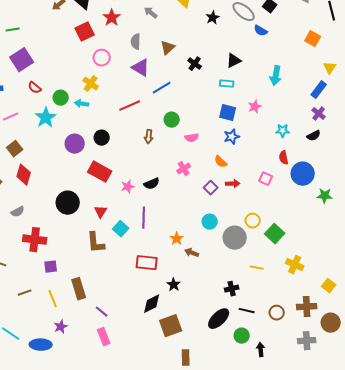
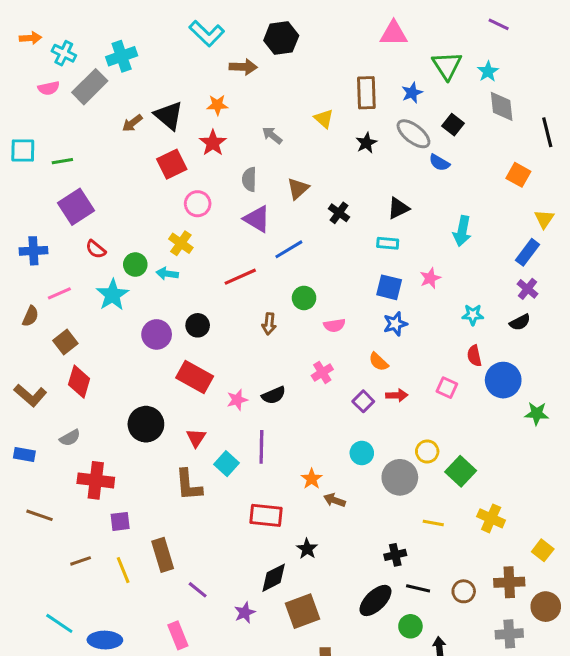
purple star: (61, 327) -> (245, 613), moved
pink rectangle: (104, 337) -> (178, 635), moved

